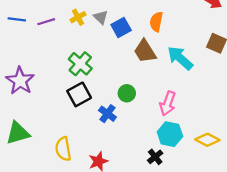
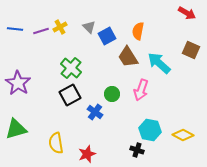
yellow cross: (78, 17) -> (60, 27), moved
pink arrow: (168, 103) -> (141, 90), moved
black cross: (155, 157) -> (137, 150), turned -32

